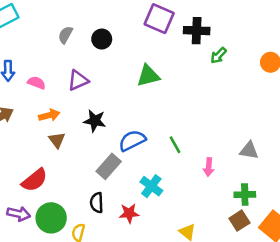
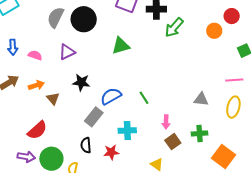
gray semicircle: (65, 35) -> (56, 17), size x1.5
black circle: (102, 39) -> (84, 19), size x1.6
green arrow: (219, 55) -> (174, 27), size x1.5
orange arrow: (49, 115) -> (36, 85), moved
pink arrow: (209, 167) -> (166, 122), moved
cyan cross: (151, 186) -> (127, 130), turned -36
brown square: (239, 221) -> (173, 142), moved

